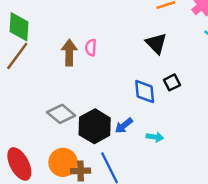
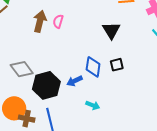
blue arrow: (124, 126) -> (74, 81), moved

